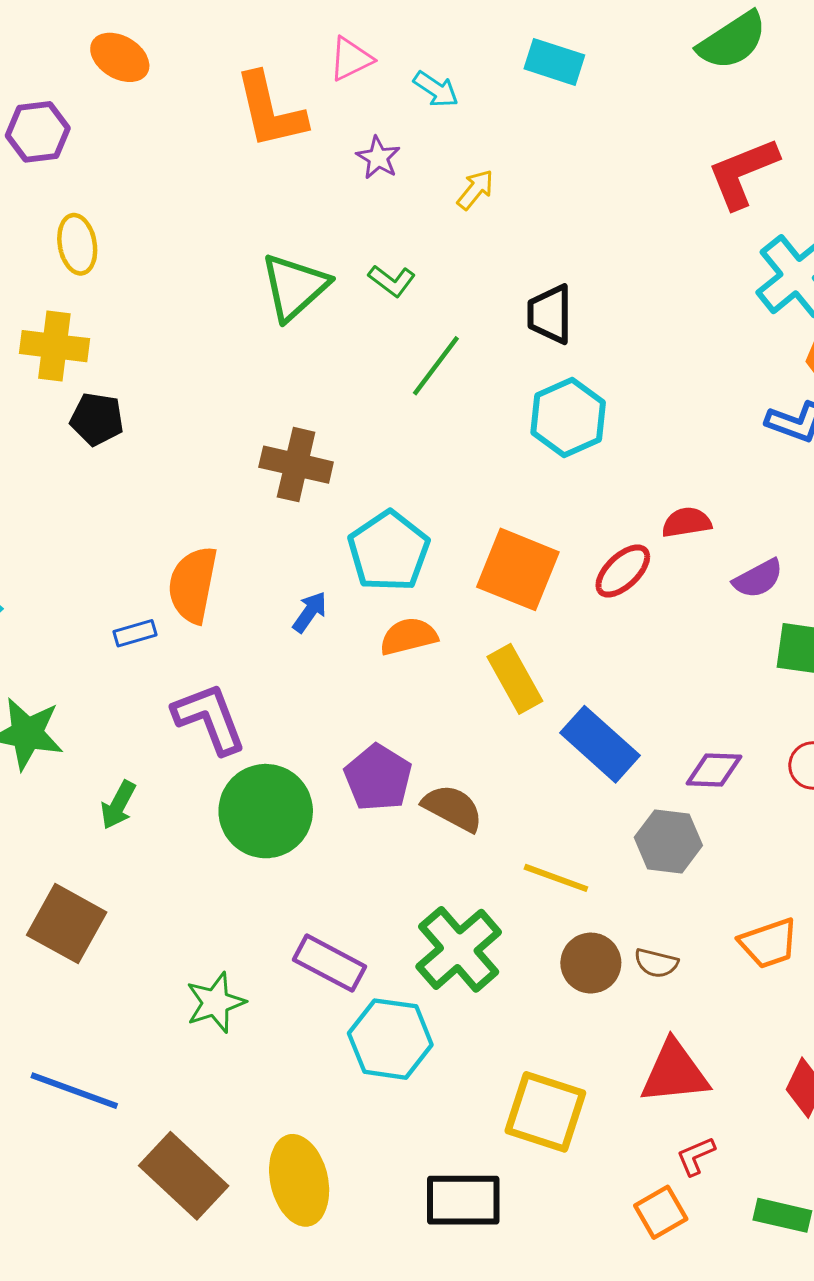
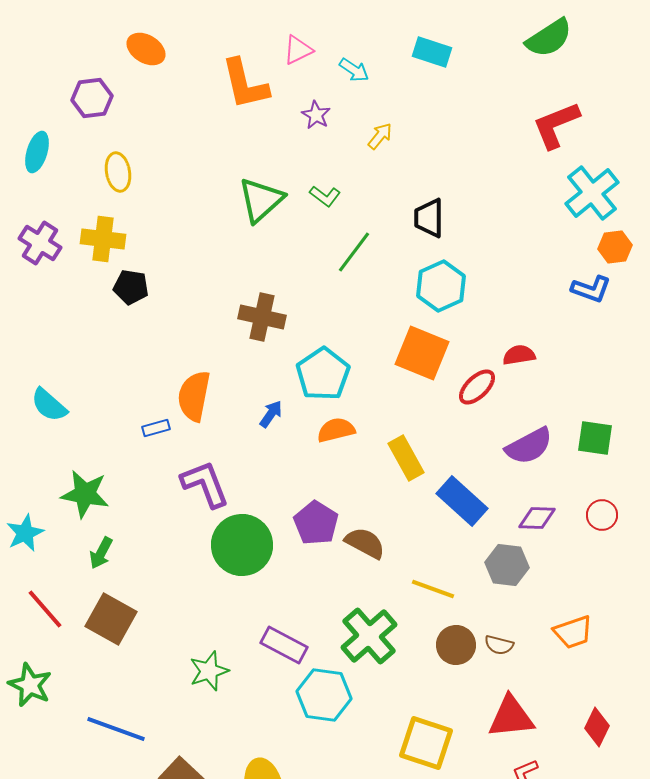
orange square: (518, 569) -> (422, 353), moved
purple semicircle: (758, 579) -> (529, 446), moved, size x1.4
green arrow: (118, 805) -> (101, 553), moved

